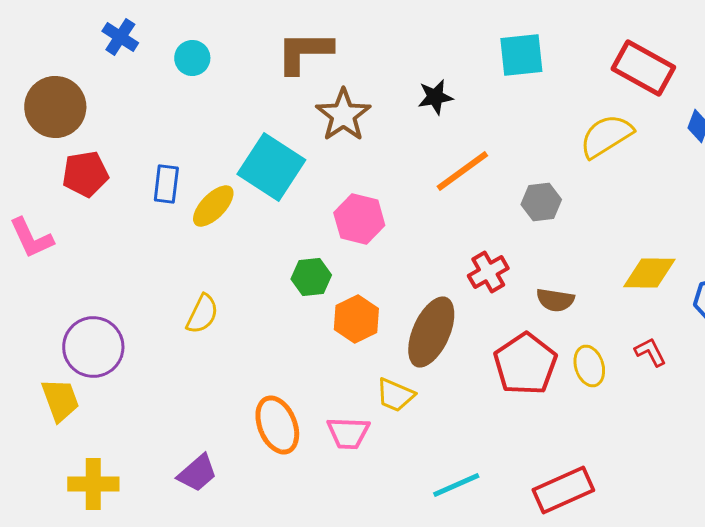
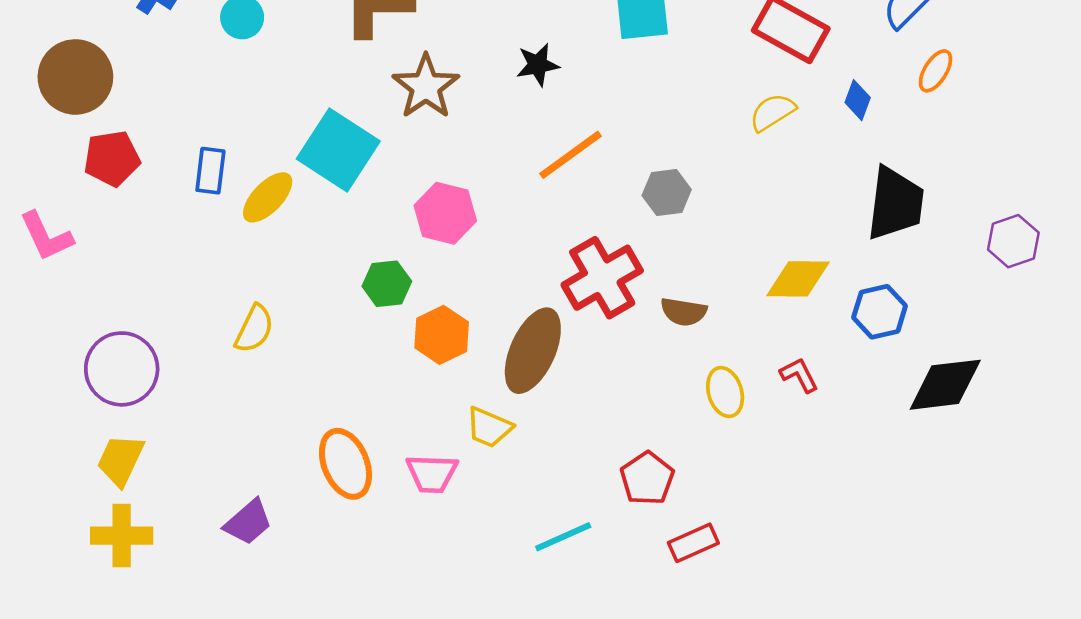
yellow semicircle: (606, 136) -> (772, 112), moved, size x0.7
red cross: (488, 272) -> (602, 278), size x1.6
red pentagon: (525, 364) -> (647, 478), moved, size x0.7
yellow trapezoid: (60, 400) -> (120, 460), moved, turned -135
red rectangle: (563, 490) -> (693, 543), size x0.7

